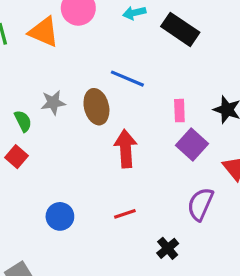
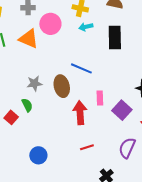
black rectangle: (180, 29) -> (115, 38), turned 55
pink rectangle: (179, 111) -> (100, 98), moved
green semicircle: (23, 121) -> (27, 105), moved
red line: (125, 214) -> (87, 147), moved

